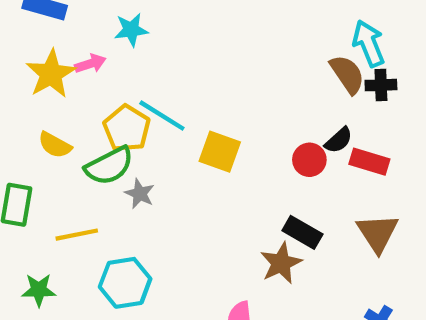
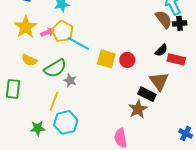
pink arrow: (90, 64) -> (48, 32), moved
yellow pentagon: (127, 128) -> (63, 31), moved
red circle: (309, 160) -> (127, 60), moved
brown triangle: (378, 233) -> (159, 81), moved
yellow line: (77, 235) -> (54, 101), moved, turned -54
green star: (39, 290) -> (38, 128), moved

